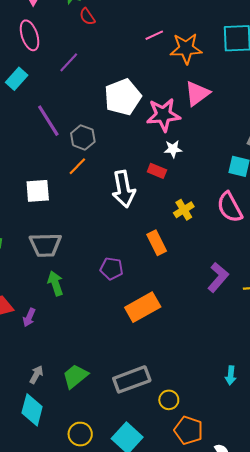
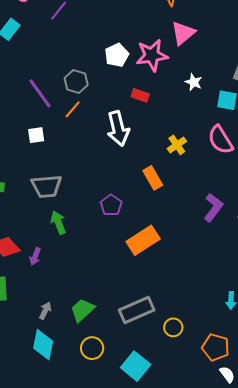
white pentagon: (123, 97) -> (117, 55), moved, size x0.7
purple line: (48, 121) -> (40, 93), moved
white star: (173, 149) -> (194, 82), moved, turned 30
red rectangle: (157, 171) -> (140, 95), moved
white square: (38, 191) -> (36, 135), size x0.7
purple pentagon: (112, 269) -> (111, 205), turned 30
orange pentagon: (189, 430) -> (216, 347), moved
yellow circle: (80, 434) -> (92, 348), moved

